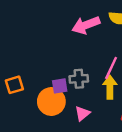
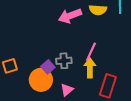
purple square: (60, 86) -> (48, 67), turned -32

